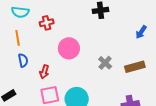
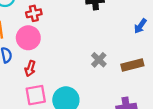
pink circle: (69, 48) -> (28, 38), moved

